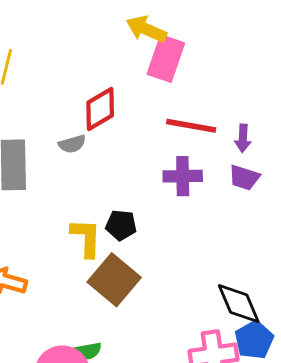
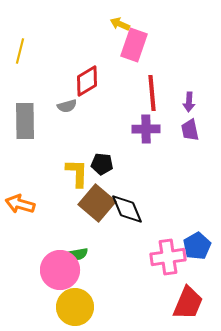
yellow arrow: (146, 29) -> (120, 24), size x0.7
red line: (191, 126) -> (152, 93), turned 75
purple trapezoid: (244, 178) -> (190, 130), turned 60
black diamond: (239, 304) -> (127, 209), moved

